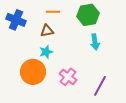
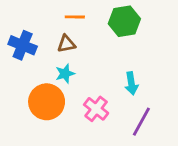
blue cross: (16, 20) -> (23, 45), moved
cyan arrow: (95, 42) -> (131, 83), moved

